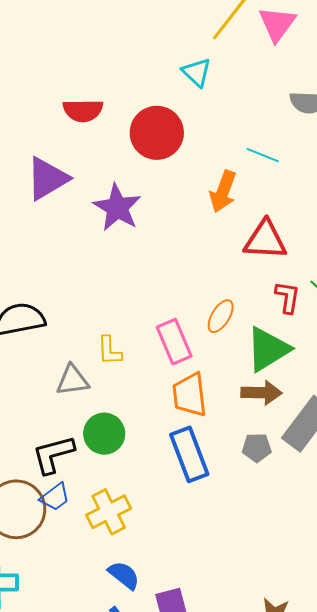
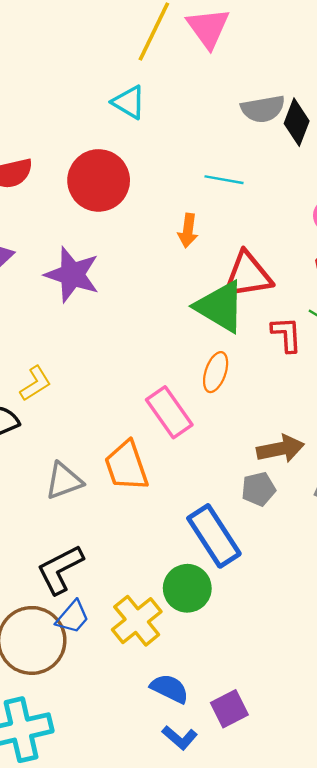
orange arrow: (223, 191) -> (188, 231), size x0.7
green triangle: (268, 349) -> (220, 307), moved, turned -45
yellow L-shape: (109, 351) -> (35, 384), moved, turned -108
orange trapezoid: (190, 395) -> (126, 466), moved
green circle: (104, 434) -> (187, 588), moved
gray pentagon: (257, 448) -> (259, 489), moved

